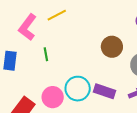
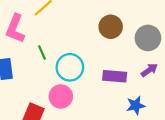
cyan circle: (78, 89) -> (70, 67), moved

